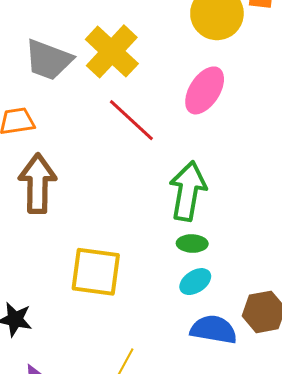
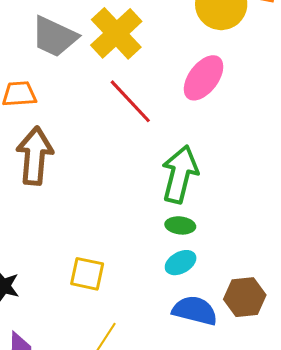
yellow square: (96, 272) -> (87, 274), moved, size x0.7

